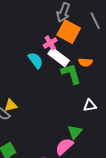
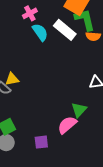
pink cross: (50, 43) -> (30, 13), moved
green L-shape: (71, 74) -> (85, 20), moved

